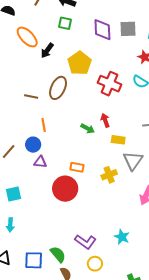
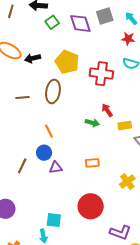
green square: (65, 23) -> (52, 22), moved, turned -32
black arrow: (47, 51) -> (33, 58), turned 56
brown line: (31, 97) -> (22, 98), moved
yellow cross: (109, 175) -> (127, 182), moved
red circle: (65, 189) -> (91, 206), moved
cyan square: (14, 194) -> (54, 220), moved, turned 35

